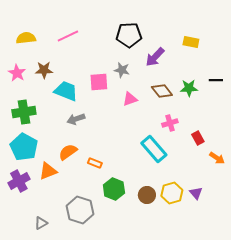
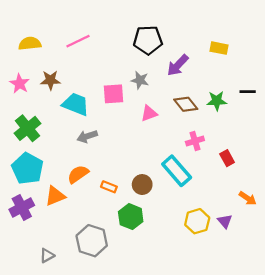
green cross: (24, 112) -> (28, 128), turned -30
orange arrow: (217, 158) -> (248, 198), moved
brown circle: (147, 195) -> (142, 185), moved

